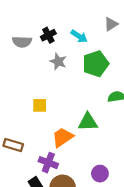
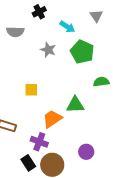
gray triangle: (111, 24) -> (96, 16), turned -32
black cross: (48, 35) -> (39, 12), moved
green pentagon: (96, 64) -> (82, 52), turned -30

